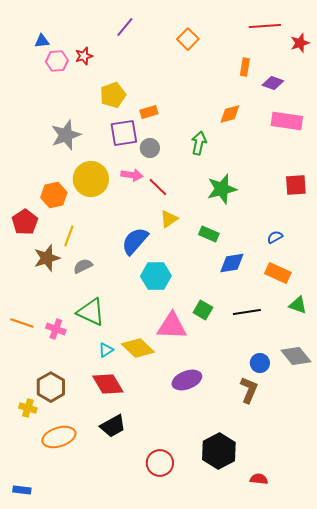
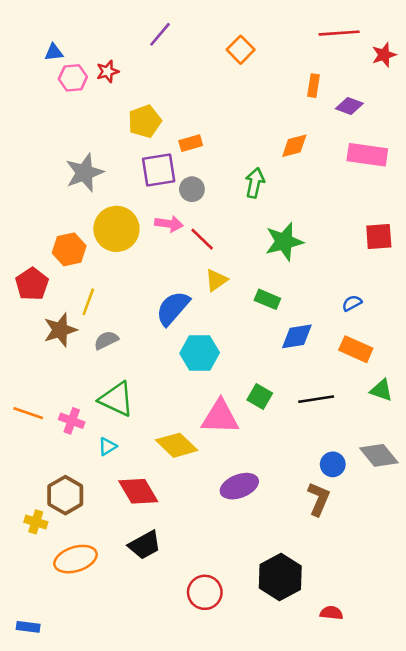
cyan triangle: (106, 350) -> (108, 446), moved

